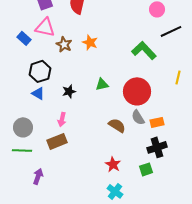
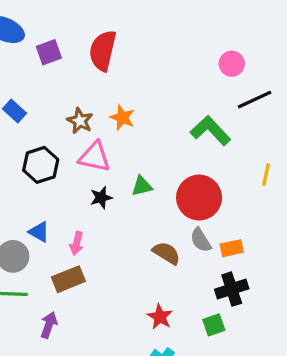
pink triangle: (45, 27) -> (95, 157), moved
black star: (69, 91) -> (101, 198), moved
blue triangle: (38, 93) -> (39, 232), moved
purple arrow: (38, 176) -> (49, 325), moved

